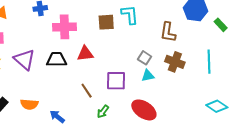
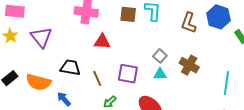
brown L-shape: (168, 32) -> (189, 23), moved
black trapezoid: (56, 59) -> (70, 67), moved
cyan line: (209, 62) -> (226, 83), moved
orange semicircle: (29, 104) -> (38, 82), size x1.4

